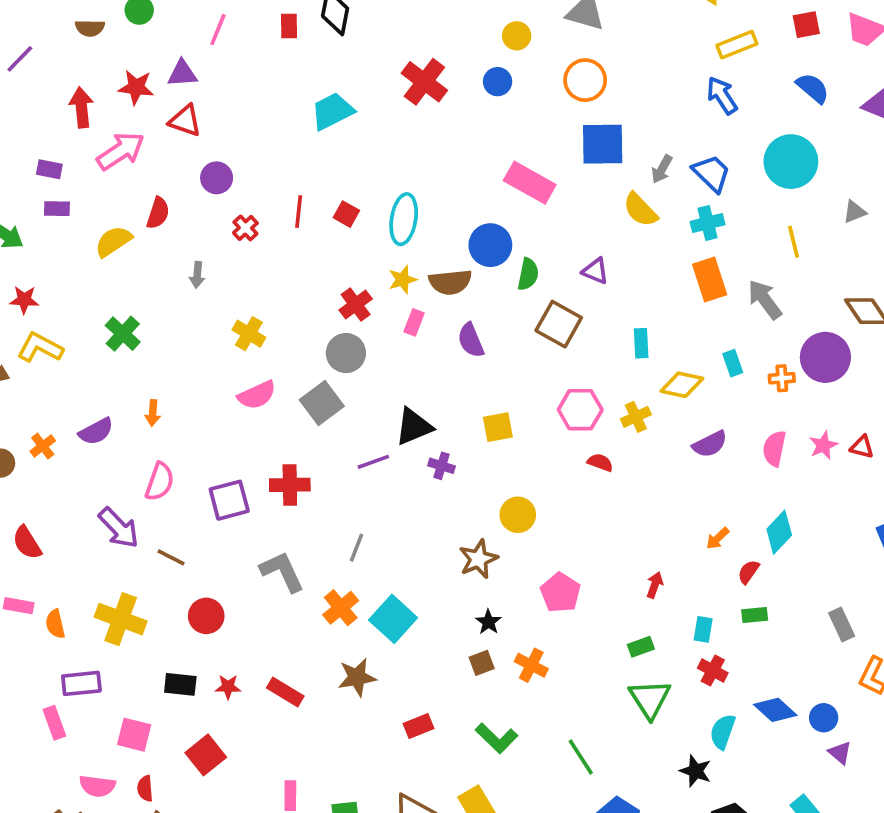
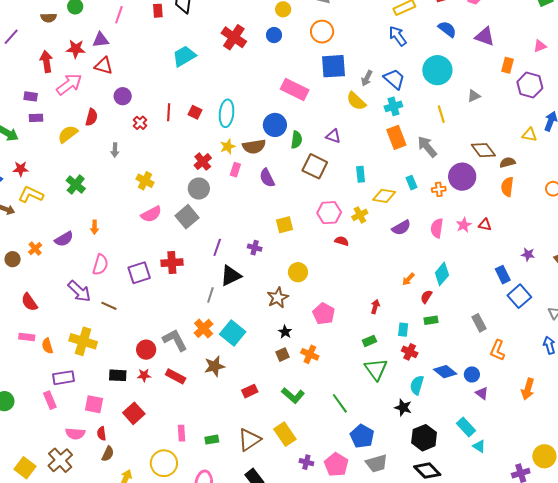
black triangle: (414, 427) -> (231, 276), moved
purple line: (373, 462) -> (217, 247), turned -48
gray L-shape: (282, 572) -> (175, 340), moved
red circle: (206, 616) -> (146, 350), moved

